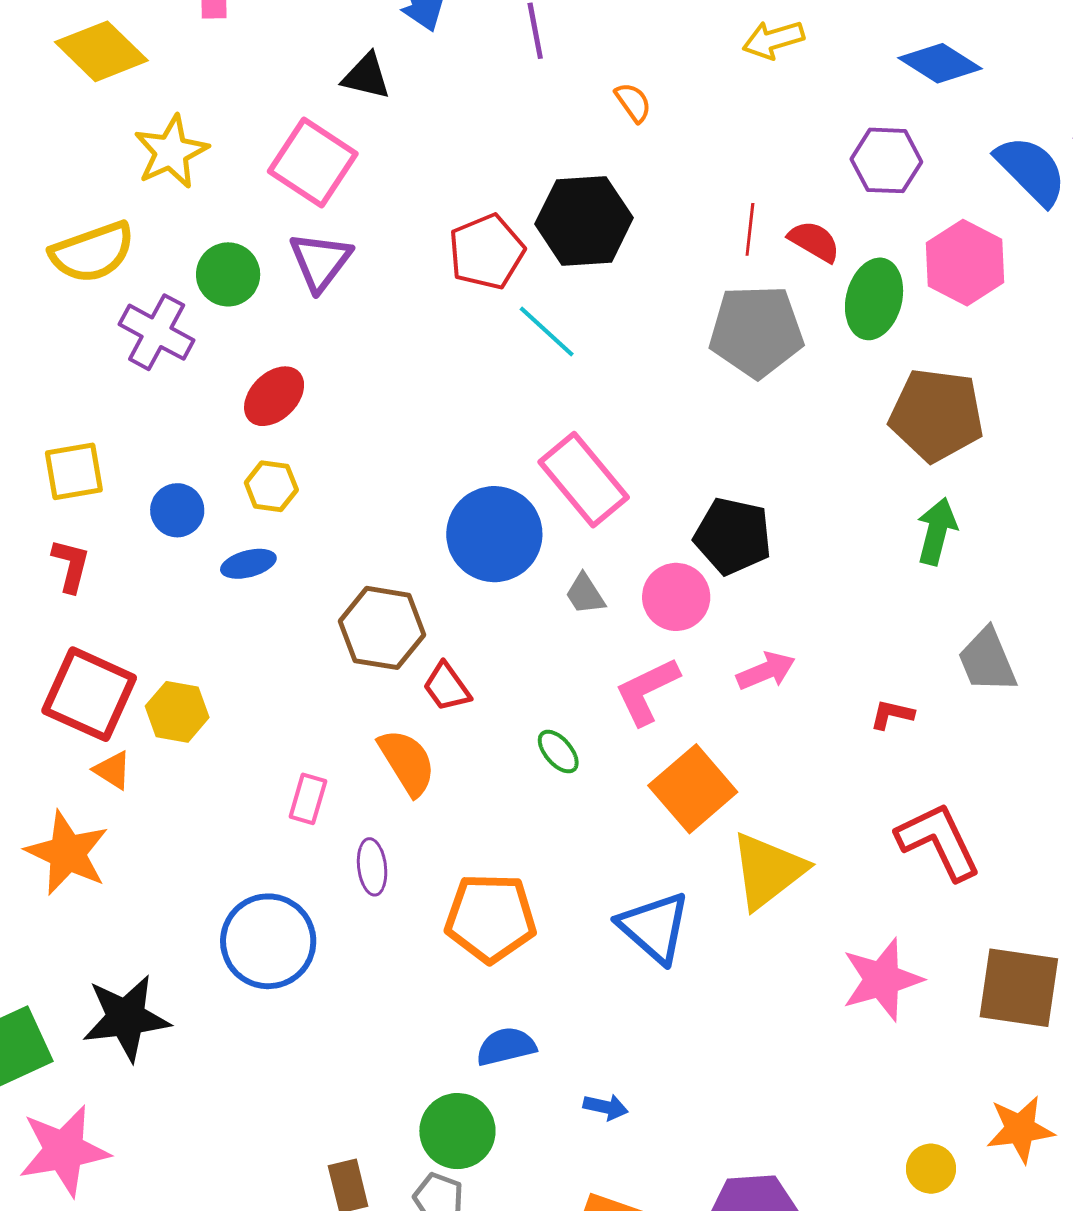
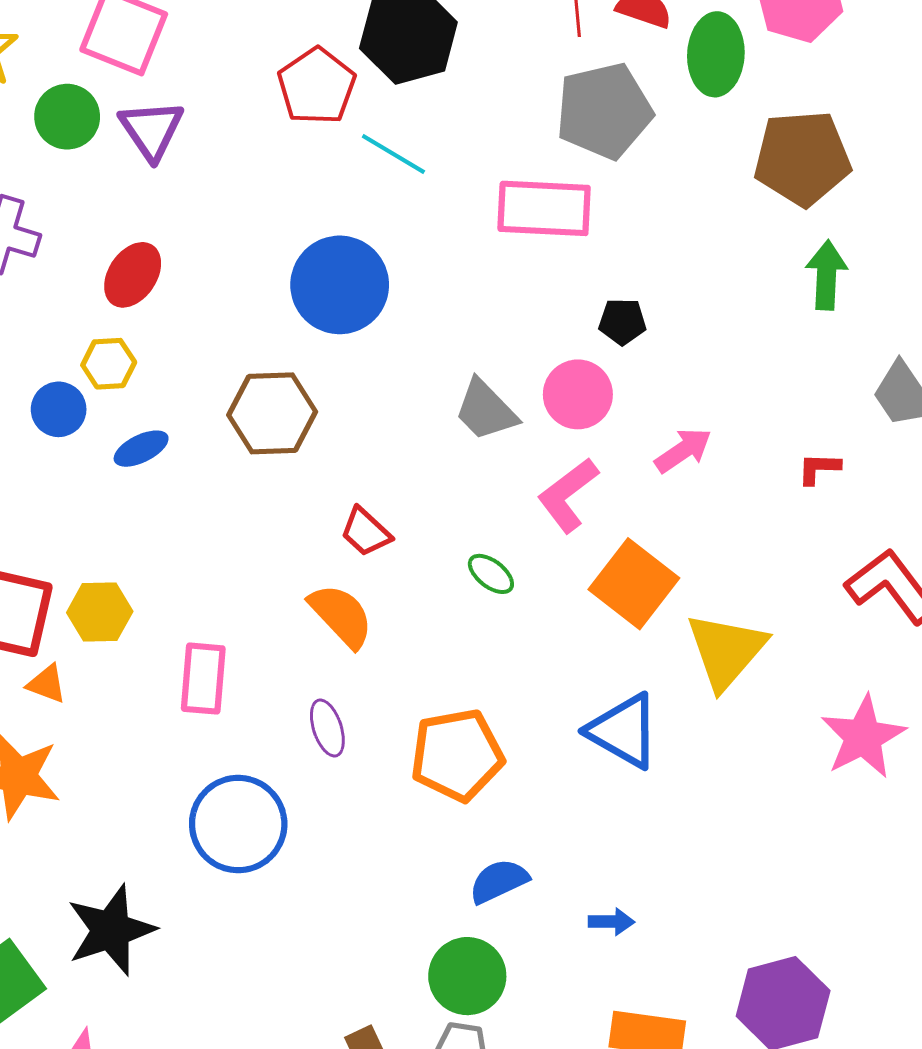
green circle: (228, 274) -> (67, 117), moved
pink rectangle: (584, 480) -> (544, 208), moved, turned -36
yellow hexagon: (271, 486) -> (109, 364), moved
blue circle: (494, 534) -> (340, 285), moved
black pentagon: (733, 536) -> (622, 322), size x0.6
gray trapezoid: (585, 594) -> (486, 410), size x1.5
brown hexagon: (382, 628) -> (272, 413), moved
pink rectangle: (308, 799) -> (203, 679), moved, size x1.4

